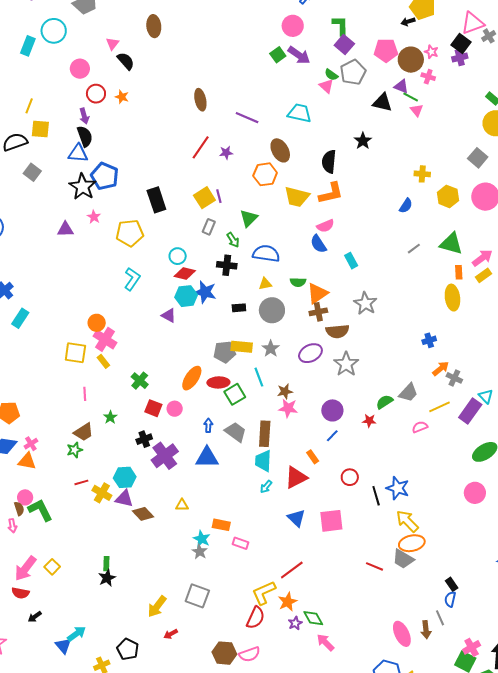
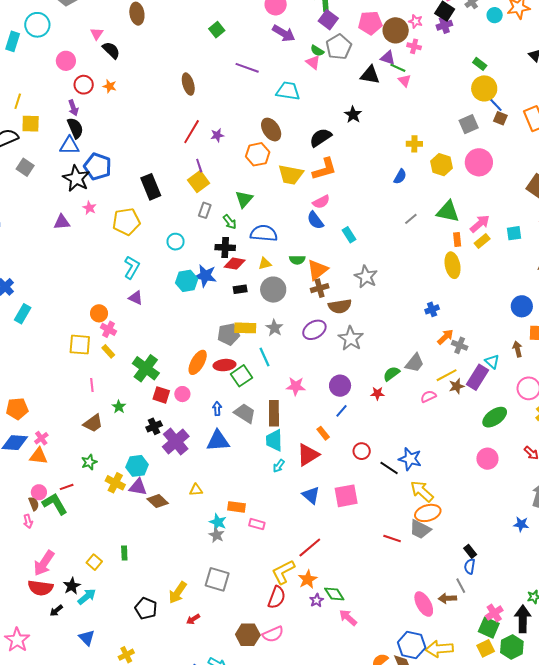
green square: (278, 55) -> (217, 30), moved
purple line: (247, 118) -> (247, 68), moved
gray square: (478, 158) -> (469, 124), turned 30
black semicircle: (329, 162) -> (321, 137), turned 55
purple line: (219, 196) -> (199, 166), moved
red diamond: (185, 274) -> (235, 264), moved
purple triangle: (169, 315) -> (136, 298), moved
pink cross: (105, 339) -> (108, 329), size x0.7
green cross: (140, 381) -> (146, 368), size x1.5
brown star: (285, 391) -> (457, 386), moved
green star: (75, 450) -> (89, 462), moved
red line: (81, 482) -> (67, 487), moved
black line: (376, 496) -> (389, 468), turned -36
yellow square: (52, 567) -> (94, 562), moved
black star: (107, 578) -> (72, 586), moved
red semicircle: (20, 593) -> (40, 588), size x1.4
brown arrow: (426, 630) -> (447, 598), turned 96
cyan arrow: (77, 634) -> (87, 597), moved
black pentagon: (128, 649) -> (146, 608), moved

